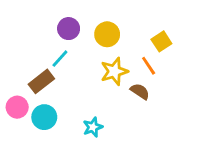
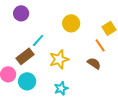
purple circle: (69, 29) -> (21, 13), moved
yellow star: (114, 71) -> (59, 59), moved

